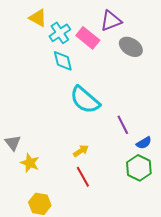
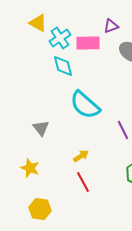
purple triangle: (111, 21) -> (111, 26), size x0.7
pink rectangle: (88, 38) -> (88, 43), turned -40
gray triangle: (13, 143) -> (41, 128), moved

